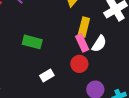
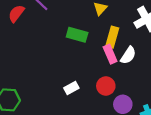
green rectangle: (32, 42) -> (77, 35), moved
red circle: (79, 64) -> (106, 86), moved

